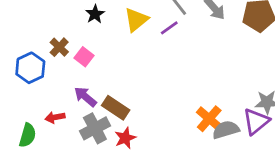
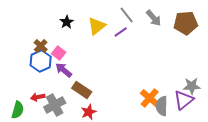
blue hexagon: (30, 68) -> (41, 61), moved
purple arrow: (85, 97) -> (64, 70), moved
gray cross: (95, 128) -> (55, 105), moved
gray semicircle: (226, 130) -> (162, 106), turned -72

